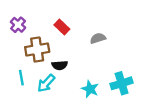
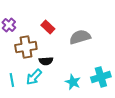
gray semicircle: (98, 38) -> (80, 37), size x1.5
cyan line: (21, 78) -> (12, 80), moved

